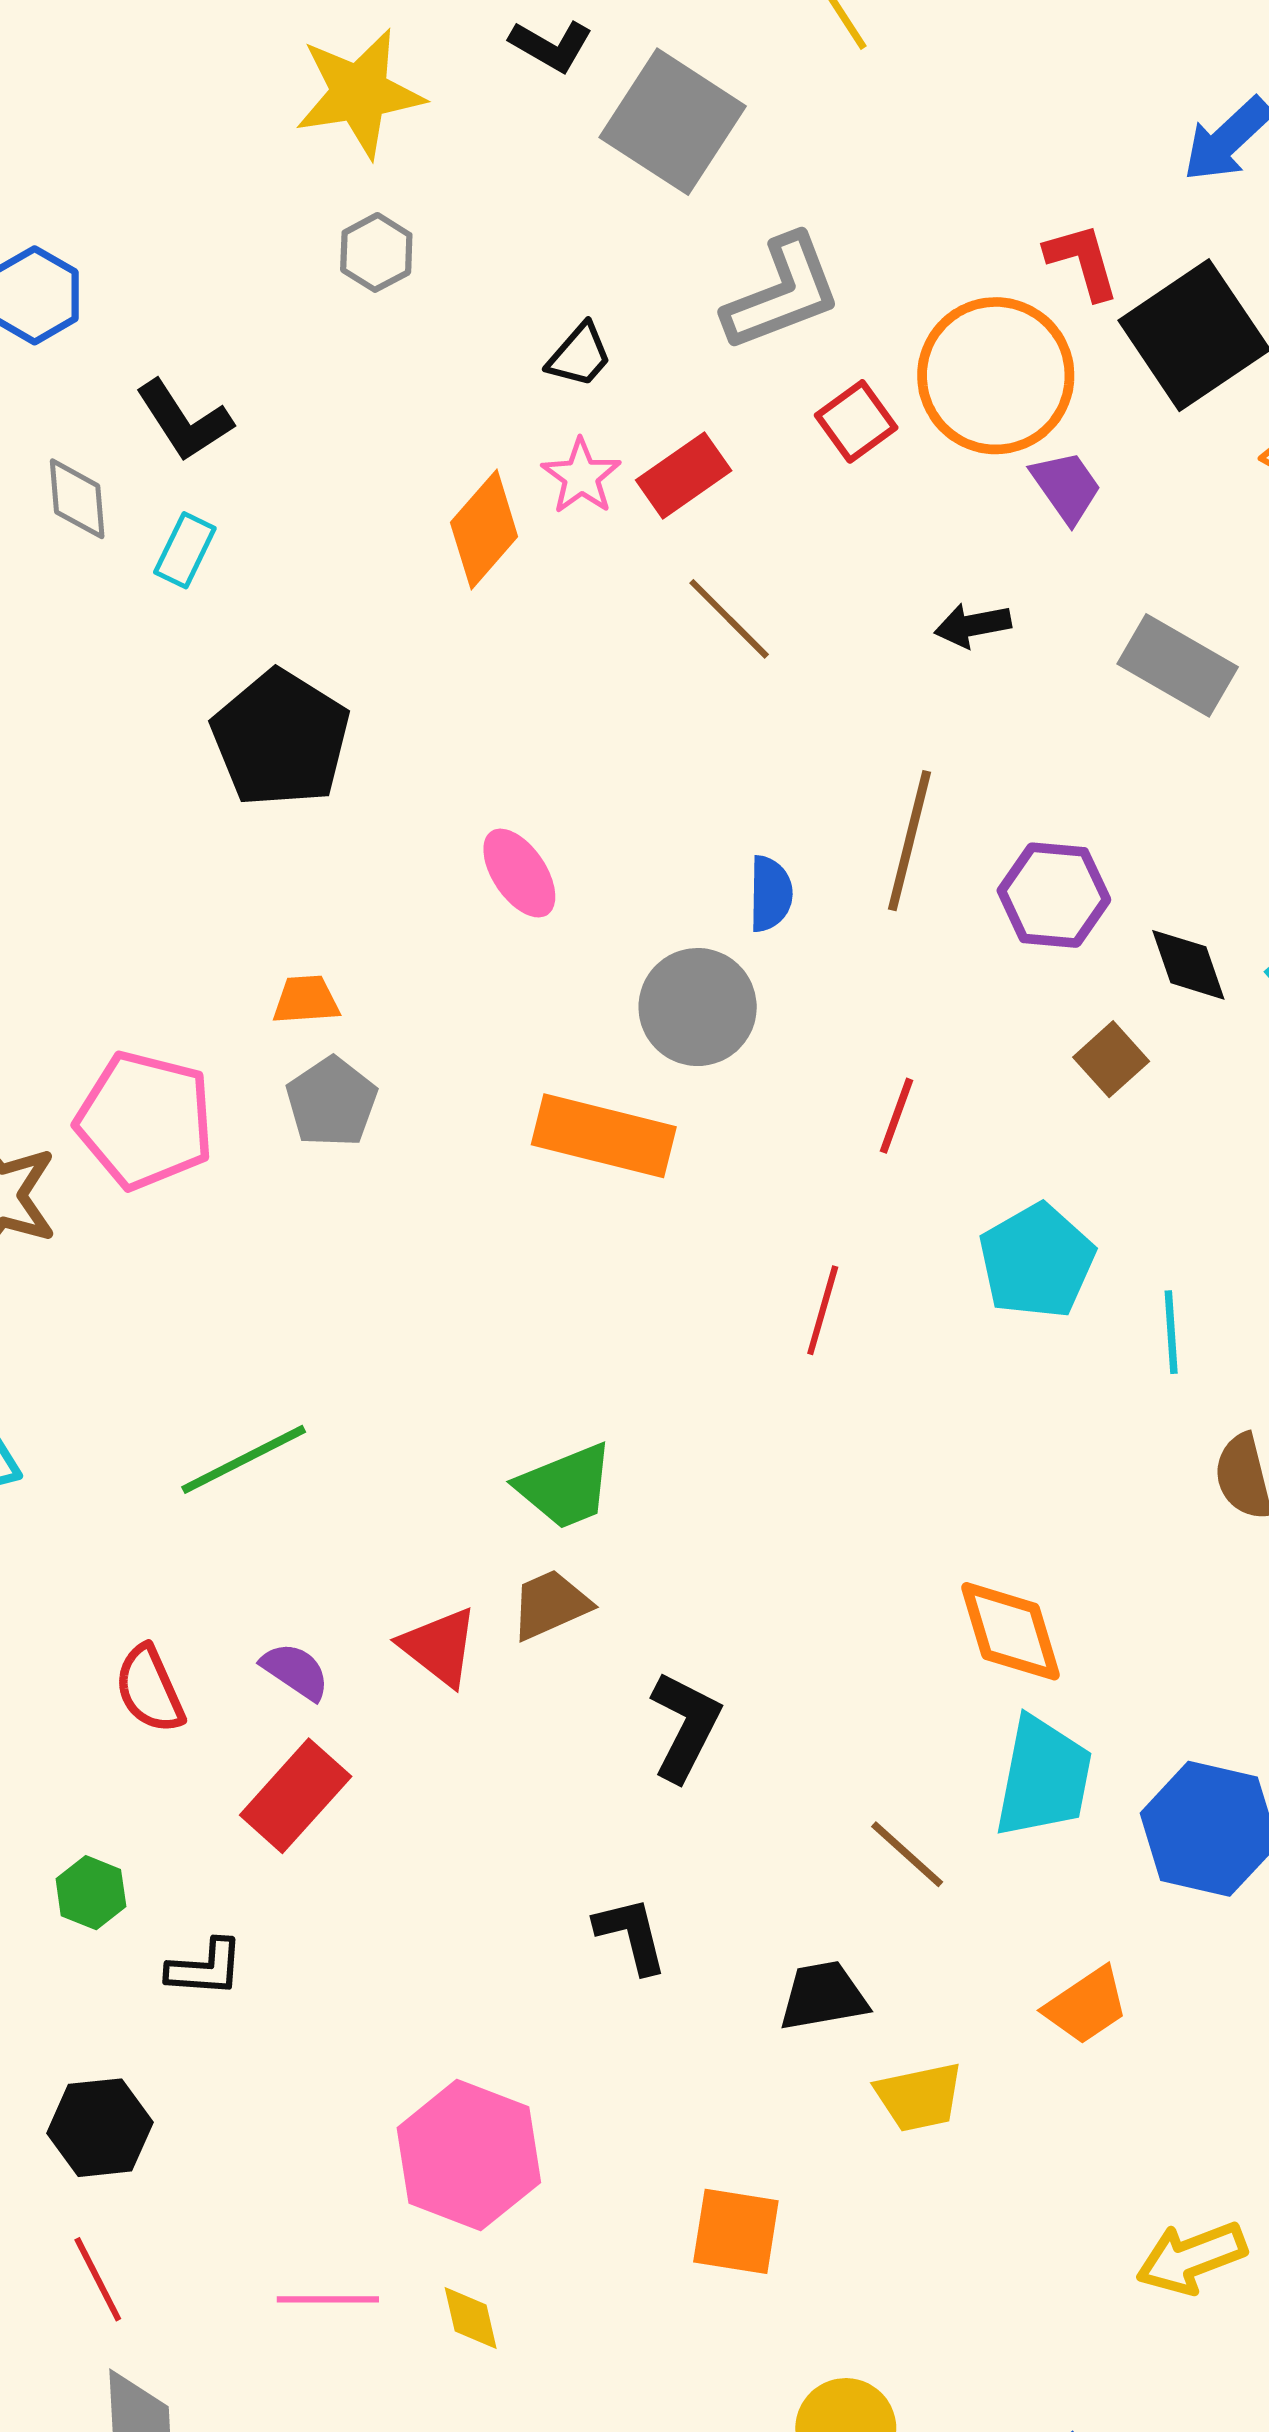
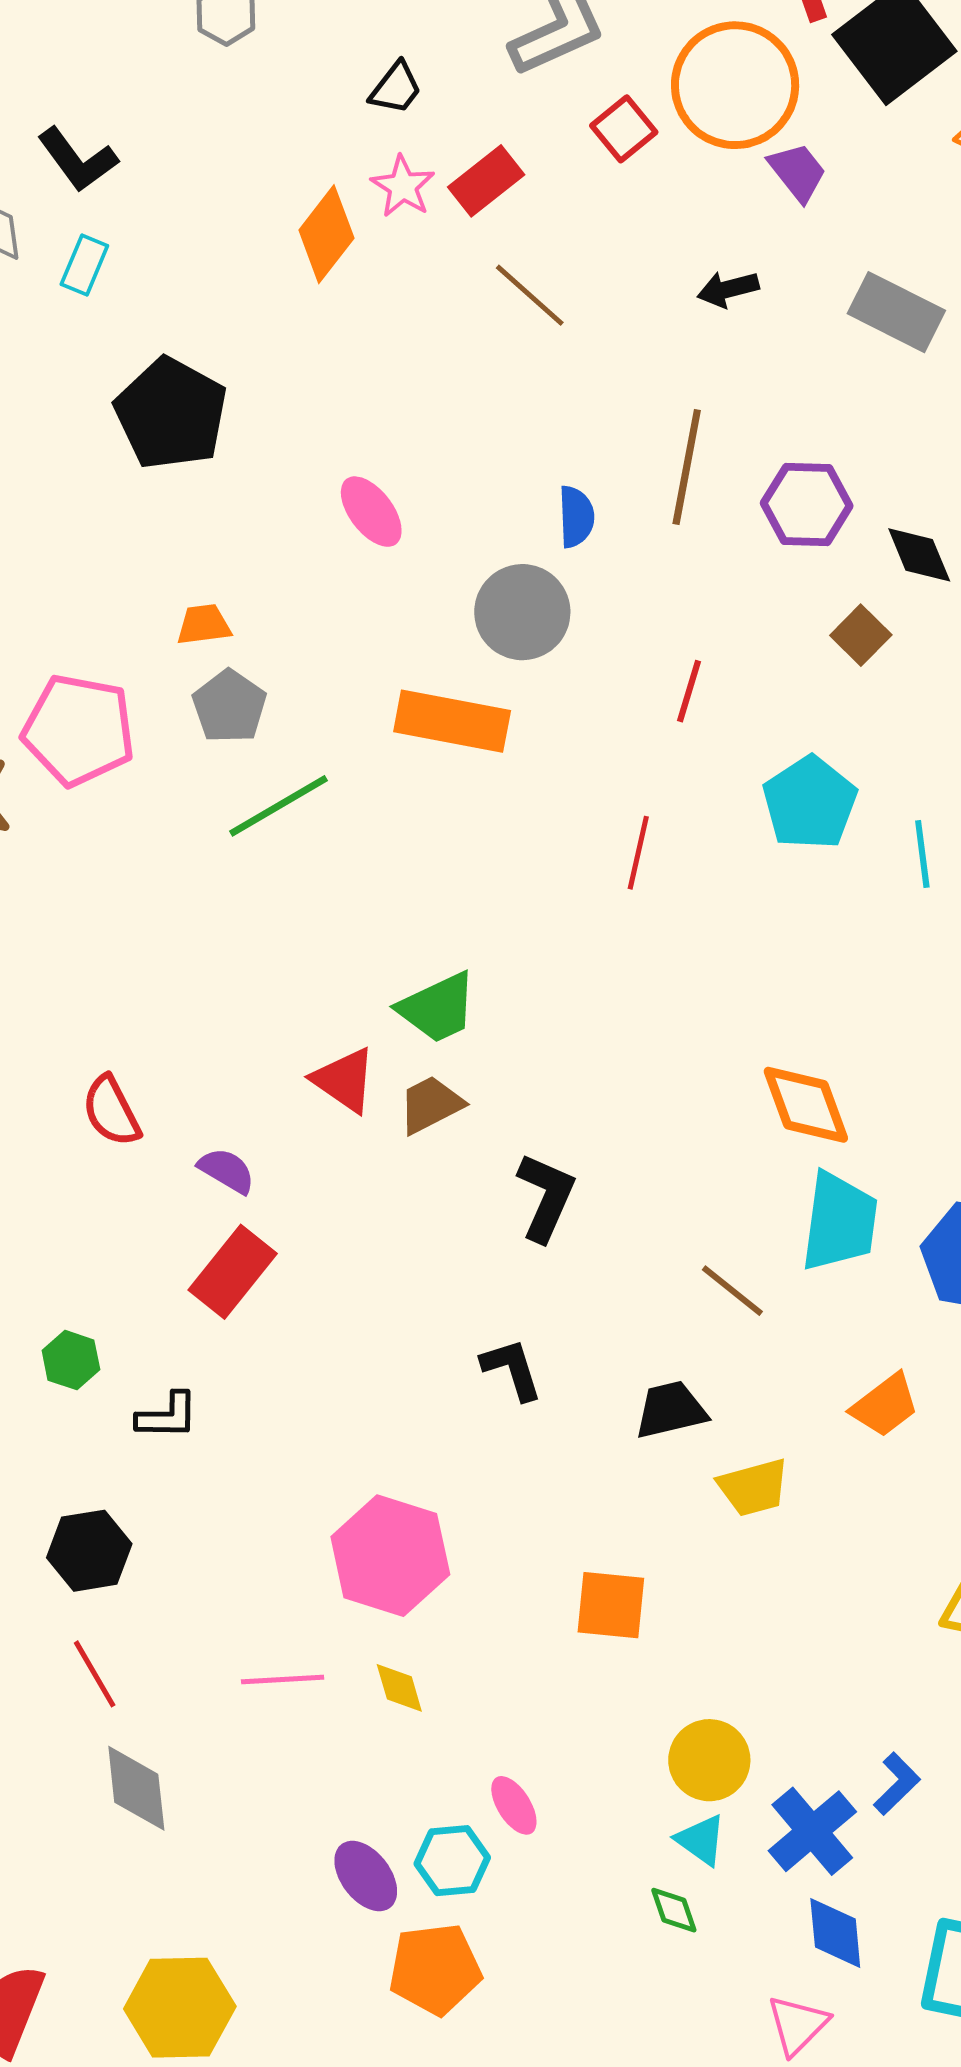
green line: (244, 1459) -> (278, 806), moved
red triangle: (439, 1647) -> (344, 1080), moved
red semicircle: (149, 1689) -> (111, 1111), moved

